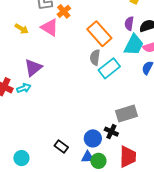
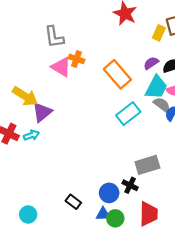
orange cross: (64, 11) -> (76, 59), moved, turned -32
purple semicircle: (129, 24) -> (151, 63), turned 48
yellow arrow: (22, 29) -> (25, 96), moved, size x1.6
gray semicircle: (95, 57) -> (162, 105), moved, turned 119

